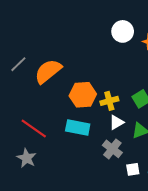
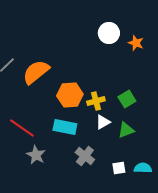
gray cross: (112, 149) -> (85, 156), moved
gray star: (27, 158) -> (36, 155), moved

